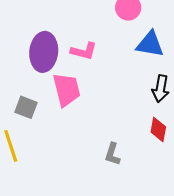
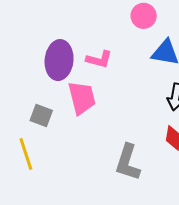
gray L-shape: (113, 154) -> (128, 162), size x1.6

